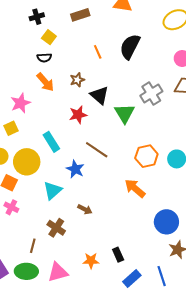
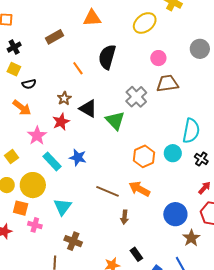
yellow square: (49, 37) -> (14, 69), moved
orange arrow: (45, 82) -> (22, 108), moved
pink star: (21, 103) -> (37, 136), moved
red star: (78, 115) -> (61, 122), moved
brown line: (97, 150) -> (107, 191), moved
blue star: (75, 169) -> (78, 157), moved
pink cross: (11, 207) -> (35, 225), moved
brown arrow: (85, 209) -> (125, 217), moved, turned 80

